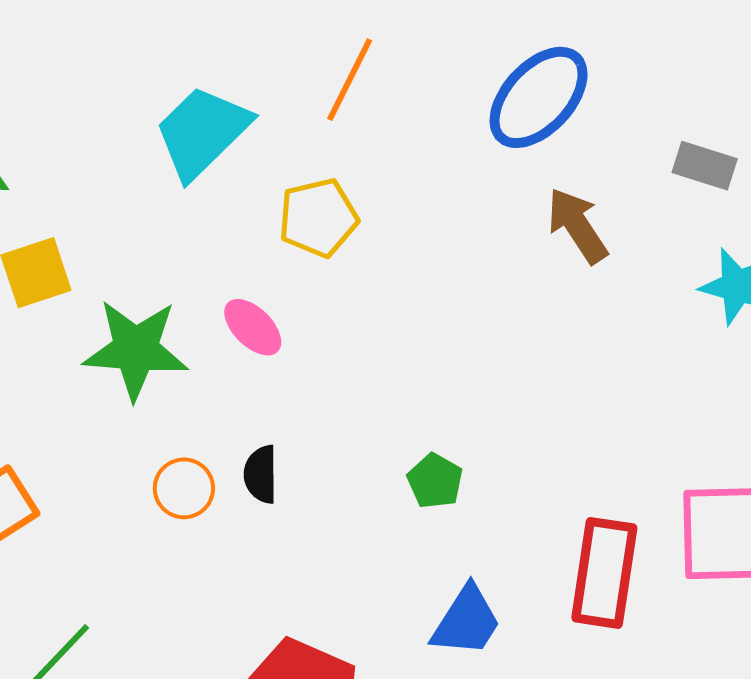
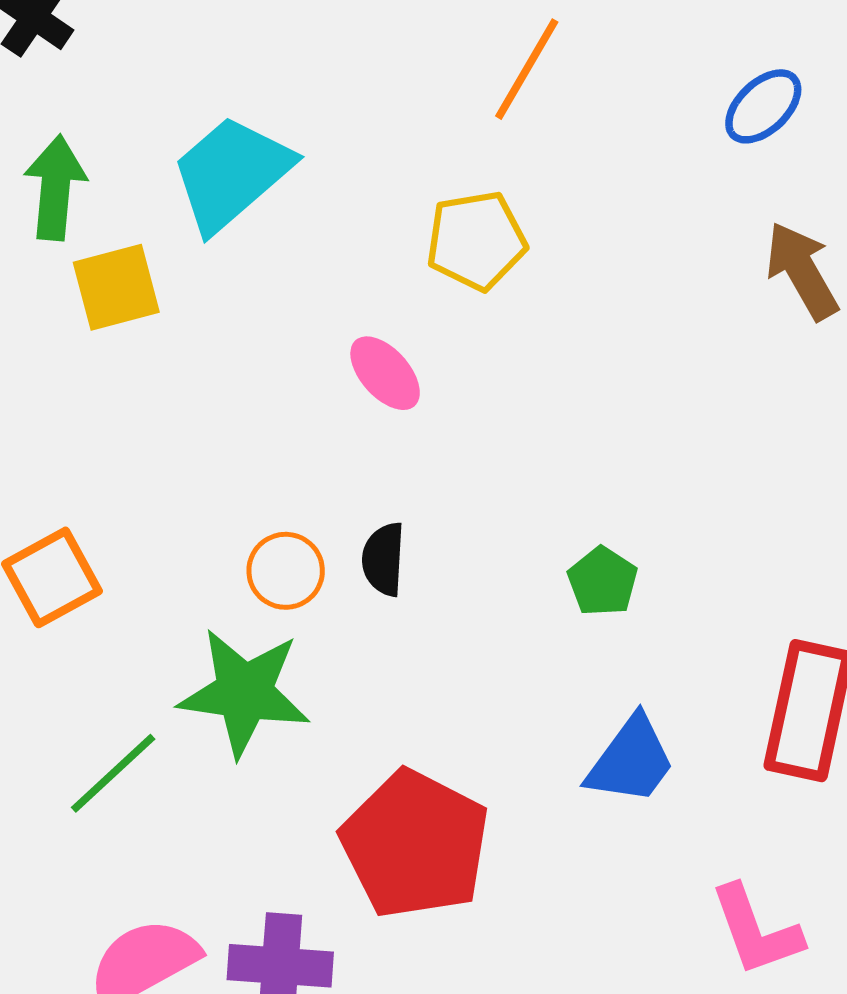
blue ellipse: (539, 97) -> (763, 106), size x0.6
cyan trapezoid: (202, 132) -> (231, 173), moved
green star: (136, 349) -> (244, 692), moved

